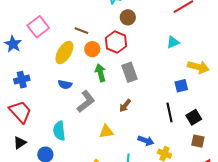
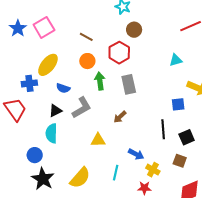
blue star: (13, 44) -> (18, 28), moved
orange circle: (92, 49) -> (87, 61), moved
yellow ellipse: (64, 52) -> (48, 65), moved
blue cross: (22, 80) -> (29, 83), moved
brown square: (198, 141) -> (180, 161), moved
black triangle: (20, 143) -> (55, 111), moved

